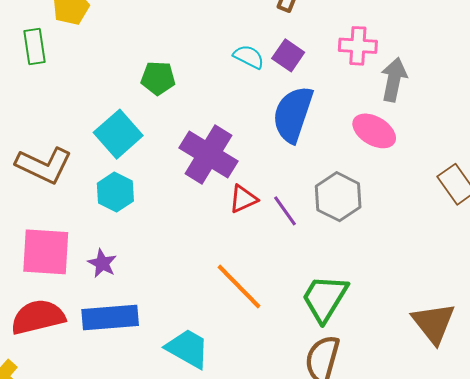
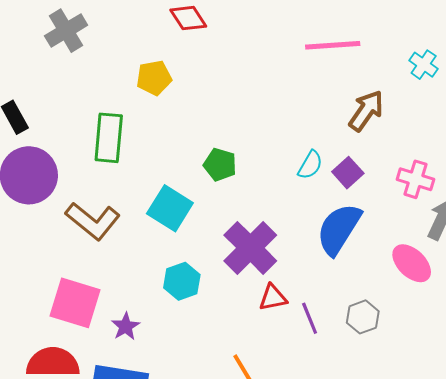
green rectangle: (34, 46) -> (109, 138), moved, size x1.4
cyan semicircle: (249, 57) -> (310, 165), turned 80
cyan square: (118, 134) -> (170, 208), turned -30
cyan hexagon: (115, 192) -> (182, 281), moved
gray hexagon: (338, 197) -> (363, 317), size x0.7

